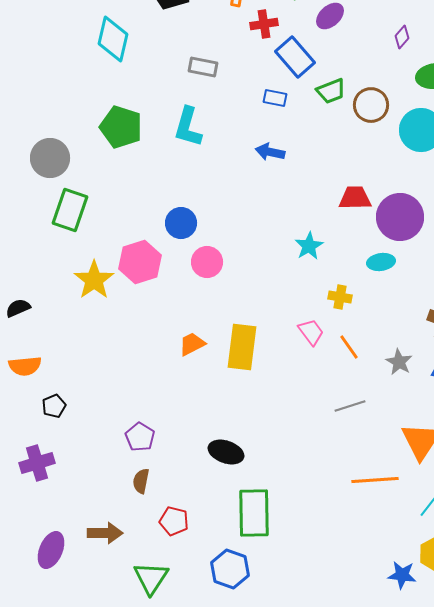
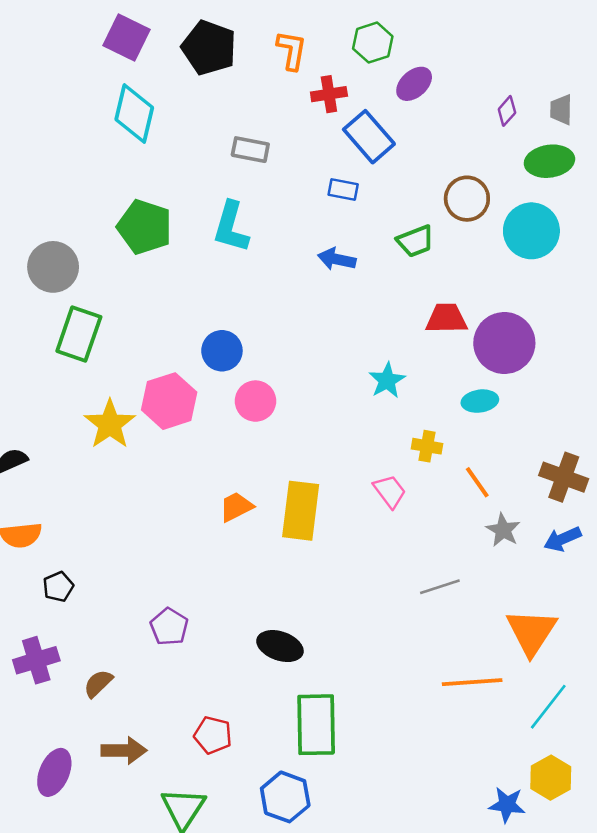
green trapezoid: (331, 91) -> (415, 241), moved
orange line: (349, 347) -> (477, 482), moved
brown semicircle: (141, 481) -> (98, 683), moved, turned 35

